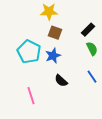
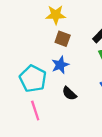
cyan pentagon: (29, 52) -> (33, 79), moved

